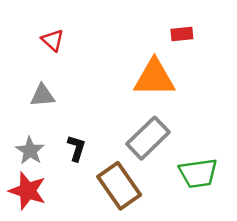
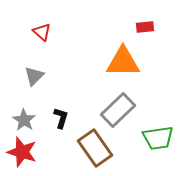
gray triangle: (43, 95) -> (34, 76), turned -40

